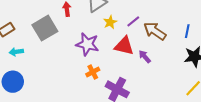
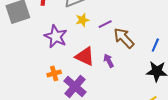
red triangle: (124, 46) -> (85, 56), moved
orange cross: (93, 72) -> (54, 73), moved

